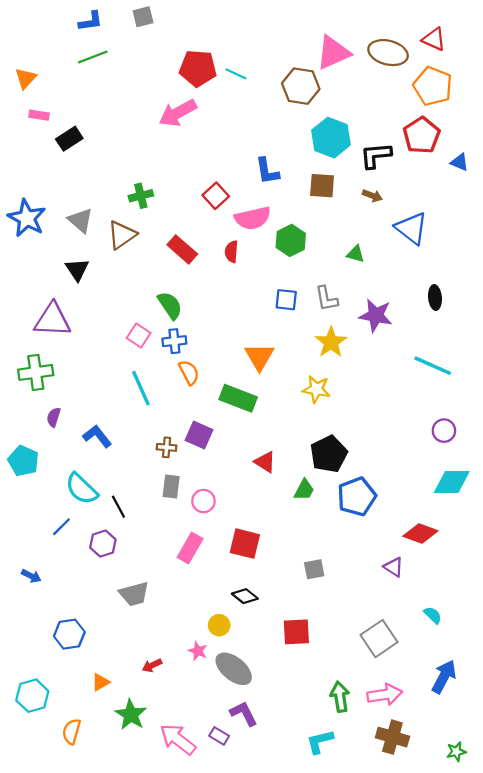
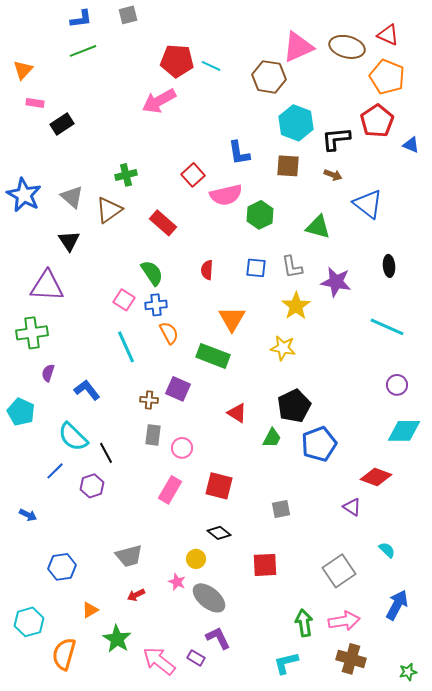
red semicircle: (231, 252) -> (207, 270), moved
green triangle: (356, 254) -> (318, 227), size x1.5
gray trapezoid: (134, 594) -> (129, 556), moved
orange semicircle: (72, 731) -> (64, 654), size x1.4

